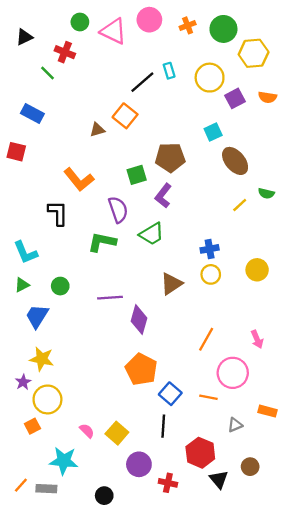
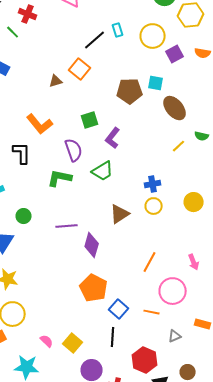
cyan square: (213, 132) -> (156, 83), turned 35
brown pentagon: (170, 157) -> (130, 91), moved

